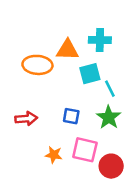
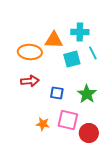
cyan line: (110, 89) -> (93, 53), moved
red arrow: (26, 119) -> (30, 81), moved

